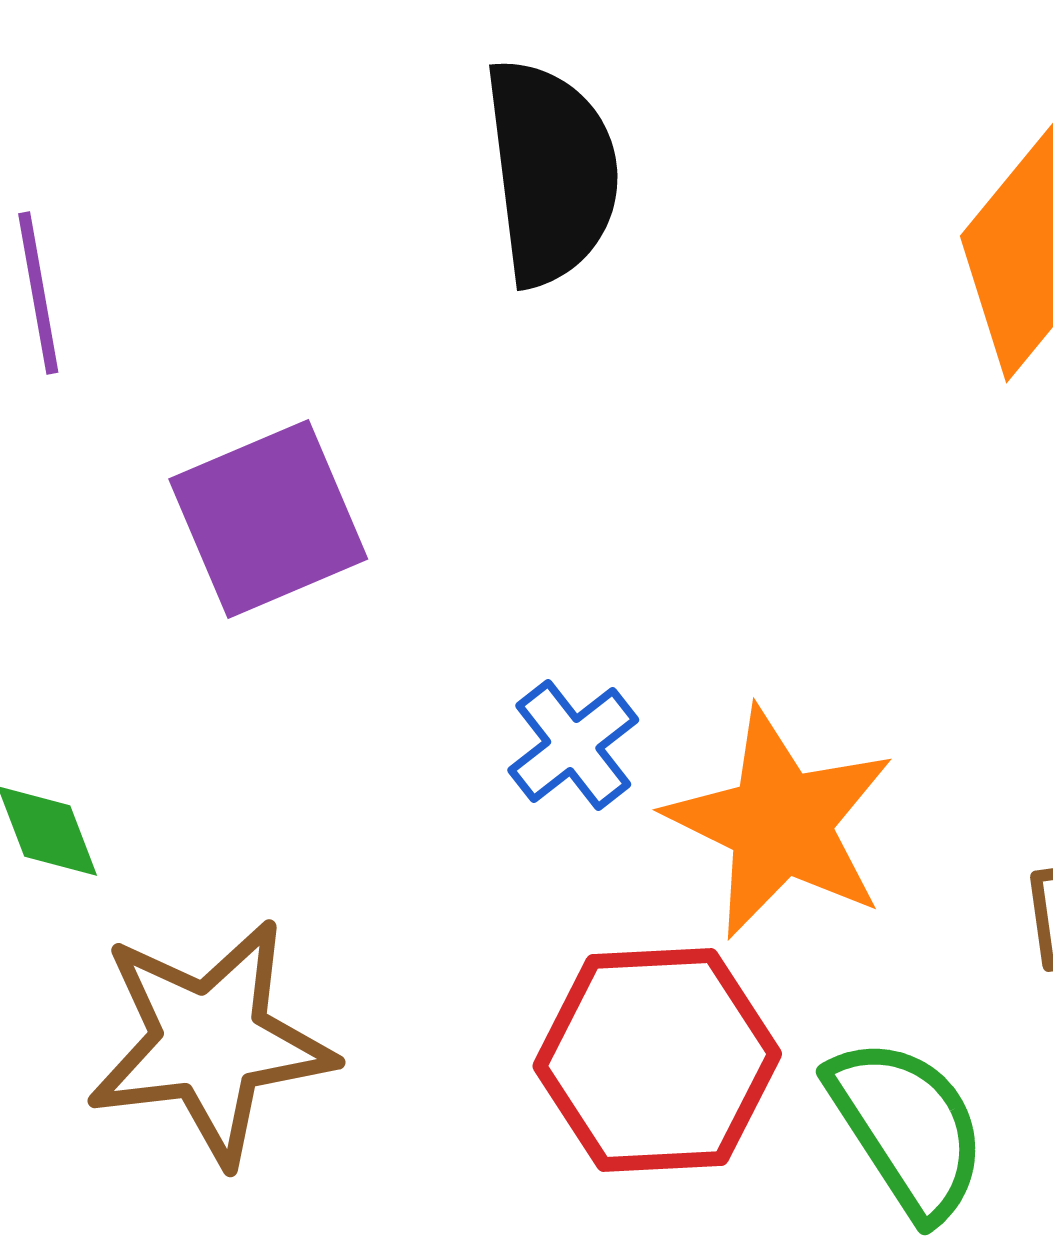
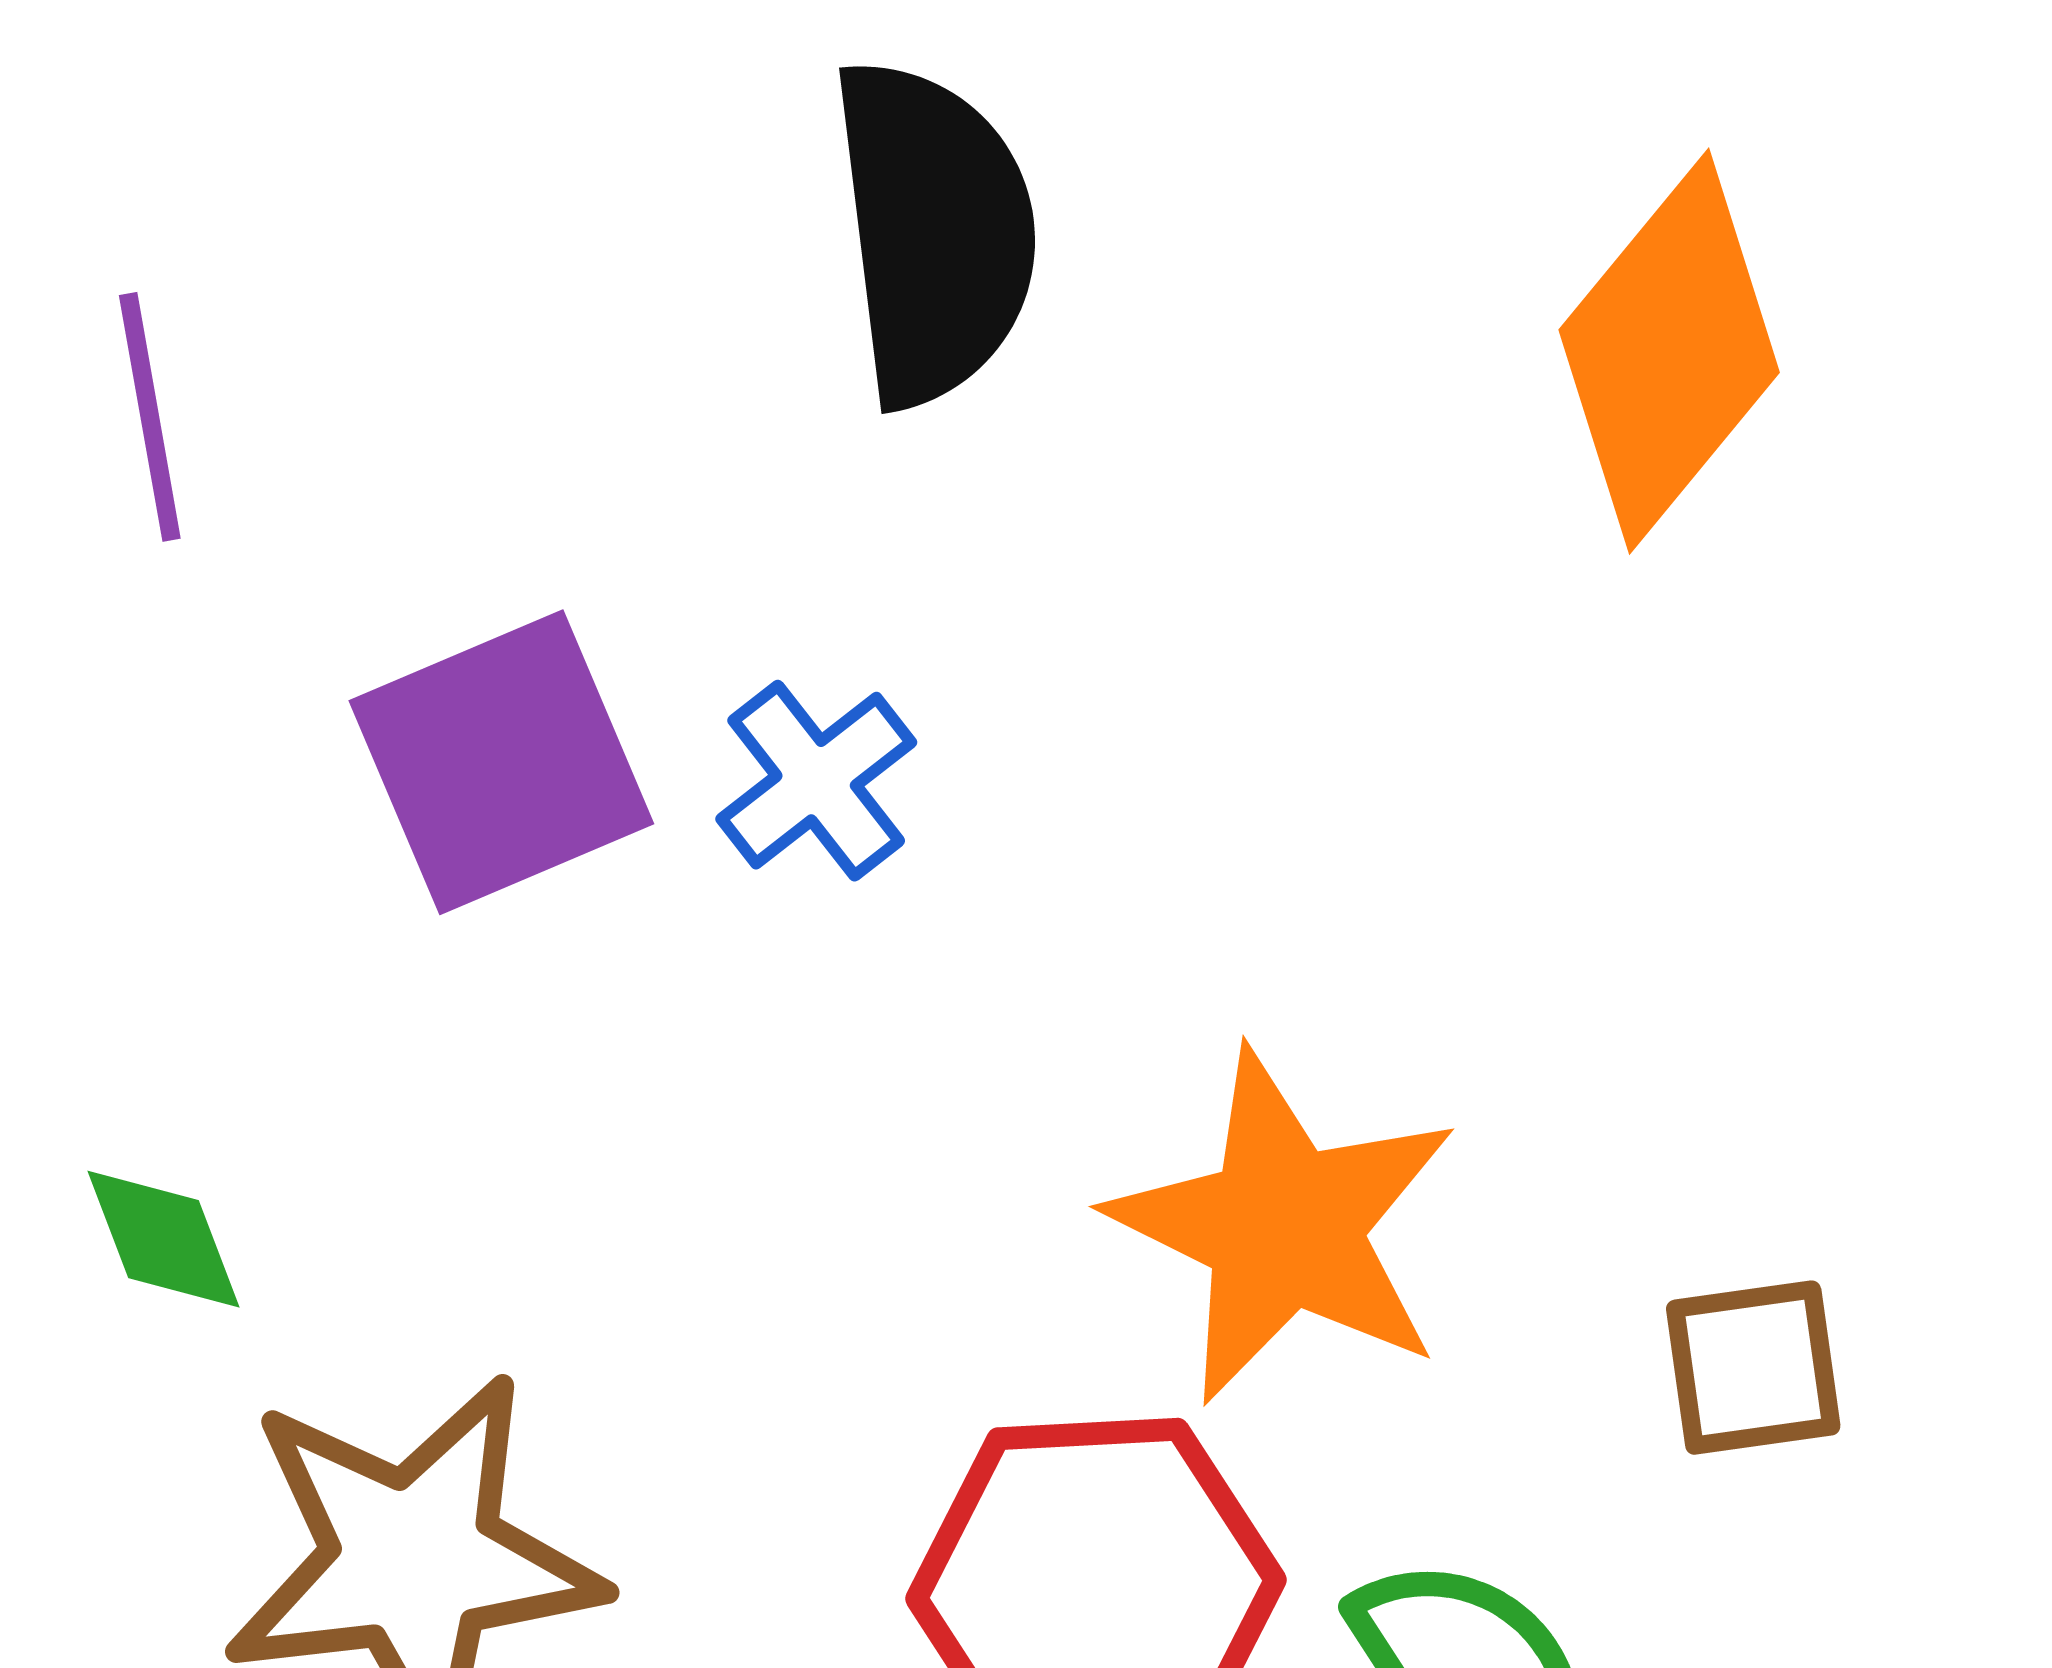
blue cross: (573, 745) -> (816, 781), moved

